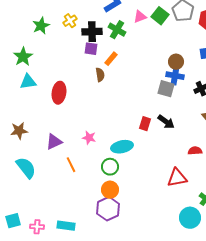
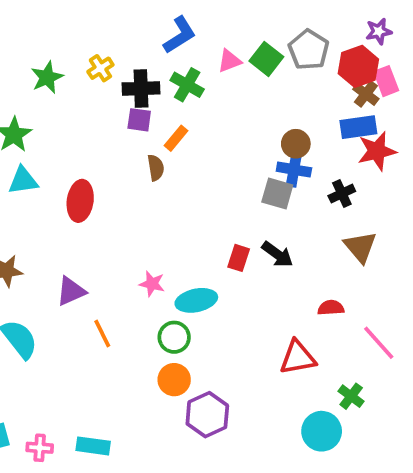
pink star: (89, 138) -> (152, 284), moved
purple hexagon: (108, 209) -> (207, 415), moved

